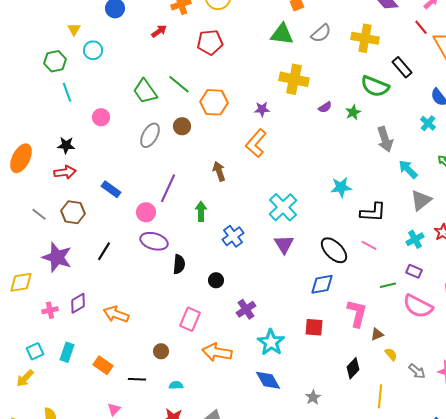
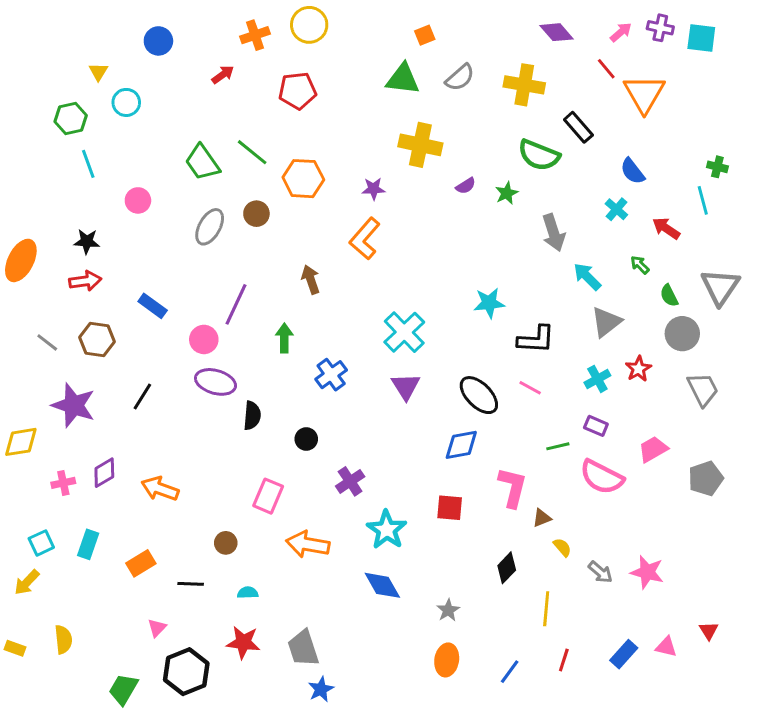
orange rectangle: (103, 365) -> (141, 563), turned -66

